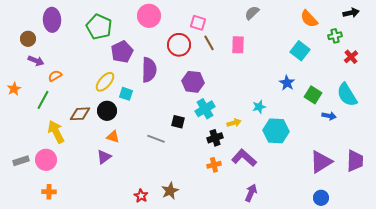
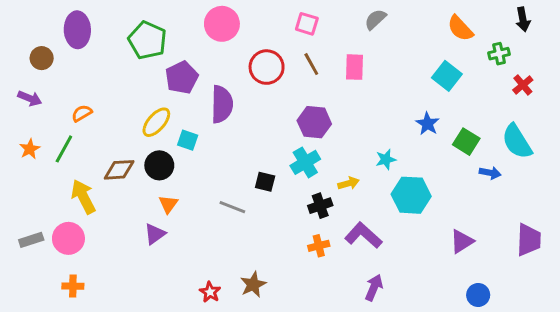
black arrow: (351, 13) -> (523, 19), turned 91
pink square: (198, 23) -> (307, 24), moved
purple arrow: (36, 61) -> (30, 98), moved
purple hexagon: (193, 82) -> (314, 122), moved
orange star: (14, 89) -> (30, 149), moved
orange triangle: (113, 137) -> (168, 204), turned 48
purple triangle: (321, 162) -> (462, 241), moved, size x0.7

